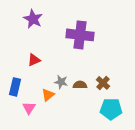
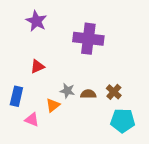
pink triangle: (29, 108) -> (32, 120), turned -40

